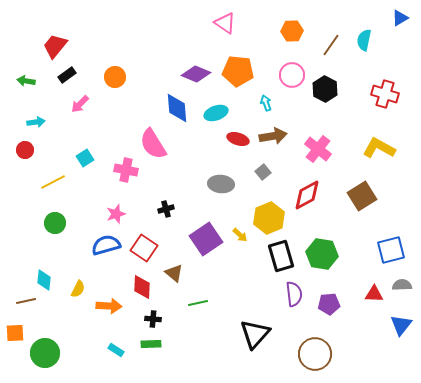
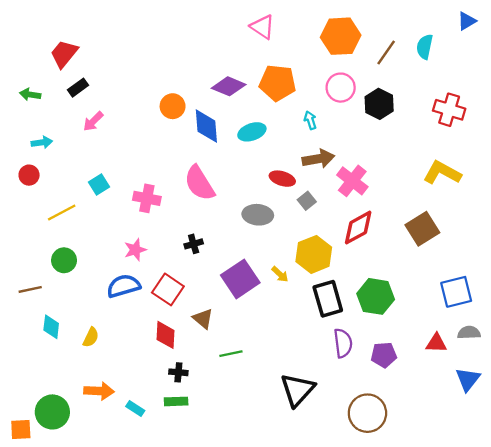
orange hexagon: (292, 31) -> (341, 36), size x1.5
orange circle: (115, 77) -> (173, 106), moved
red ellipse: (238, 139) -> (282, 179), moved
pink semicircle: (153, 144) -> (199, 183), moved
pink cross: (318, 149) -> (352, 181), moved
brown line: (26, 301) -> (30, 289), moved
orange arrow: (109, 306) -> (99, 391), moved
orange square: (15, 333) -> (21, 429), moved

